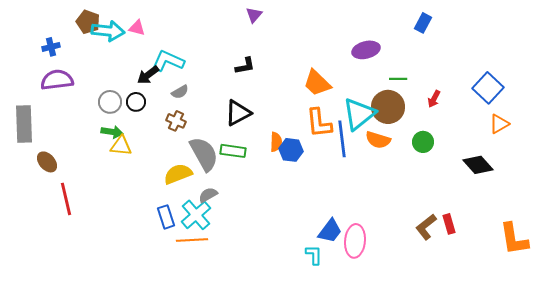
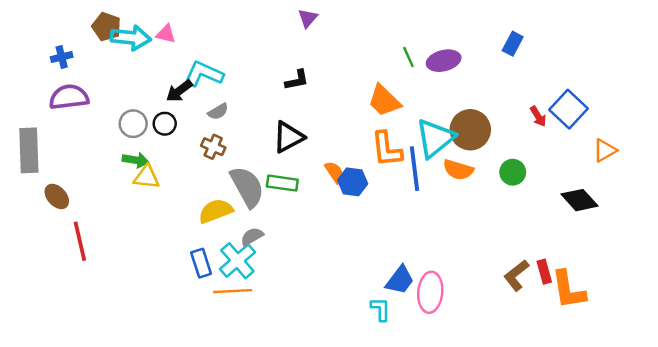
blue rectangle: (423, 23) -> (513, 44), moved
green line: (398, 79) -> (408, 57), moved, turned 66
blue square: (488, 88) -> (568, 109), moved
red arrow: (434, 99) -> (538, 116), moved, turned -60
orange semicircle: (276, 142) -> (334, 172), turned -36
orange L-shape: (514, 239) -> (568, 290), moved

